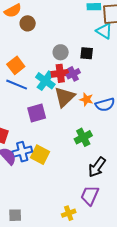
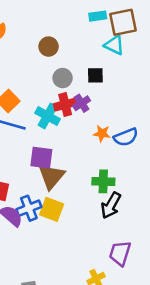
brown circle: (28, 23) -> (49, 47), moved
brown triangle: (65, 97) -> (52, 177), moved
purple square: (37, 113) -> (41, 158), turned 30
green cross: (83, 137) -> (103, 181), turned 36
black arrow: (97, 167) -> (111, 205), moved

